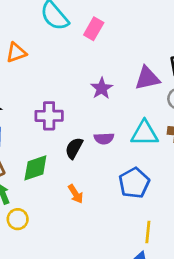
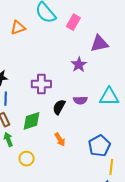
orange triangle: (16, 53) -> (18, 28), moved
purple triangle: (147, 78) -> (99, 44), moved
blue pentagon: (134, 183) -> (99, 146), moved
yellow circle: (18, 219) -> (27, 159), moved

